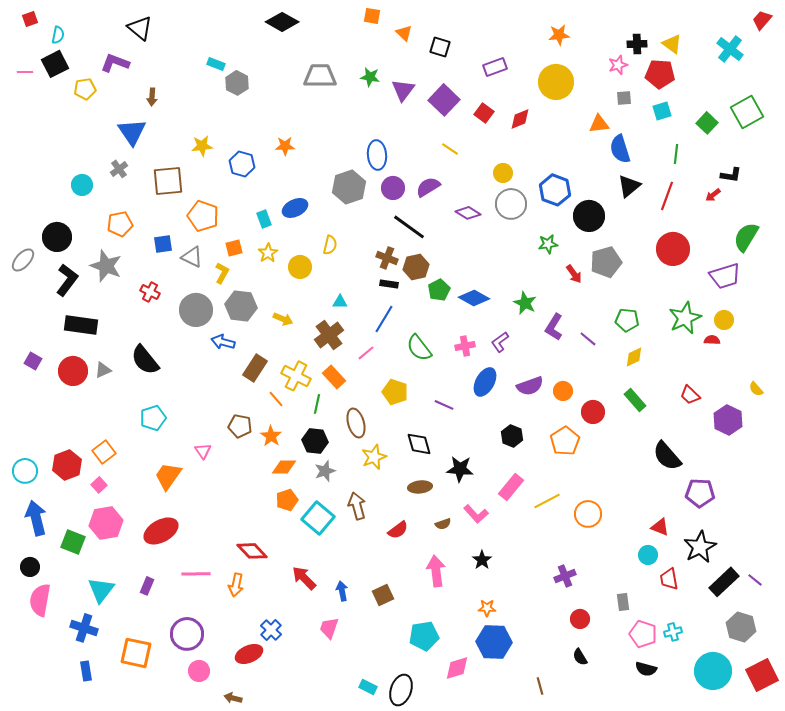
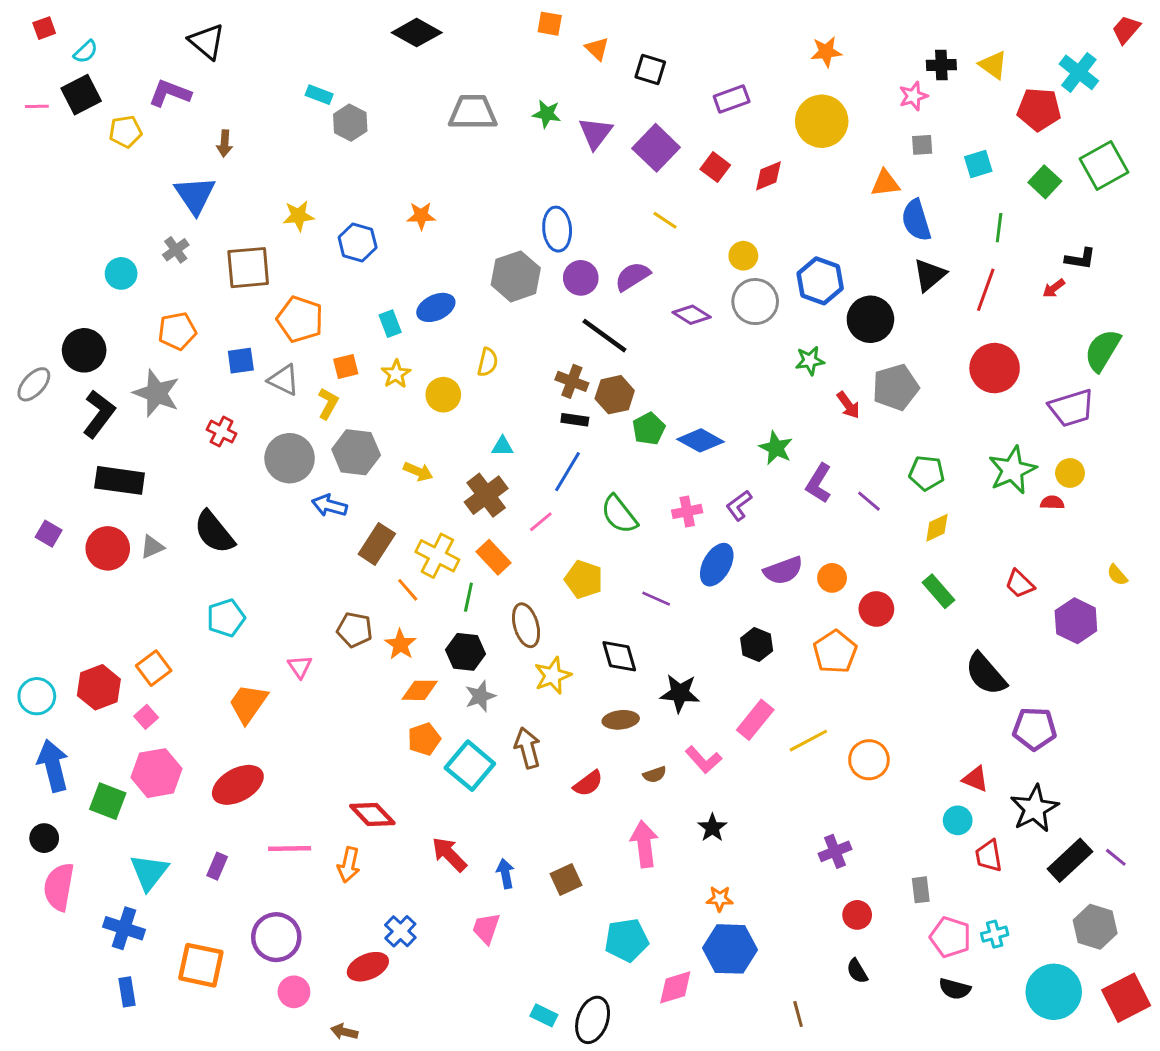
cyan semicircle: (58, 35) -> (86, 52), turned 36
red pentagon: (660, 74) -> (1039, 109), moved

